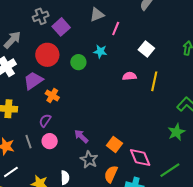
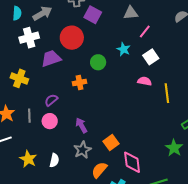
purple square: (61, 27) -> (93, 15), turned -36
white square: (146, 49) -> (151, 57), moved
green circle: (78, 62) -> (98, 62), moved
yellow line: (154, 81) -> (167, 93), turned -36
orange cross: (52, 95) -> (79, 82), moved, turned 32
green star: (176, 132) -> (174, 148), turned -30

